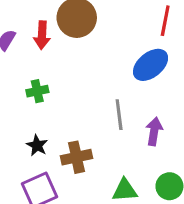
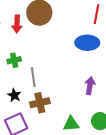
blue ellipse: (151, 65) -> (87, 43), turned 40
gray line: (119, 115) -> (33, 77), moved

